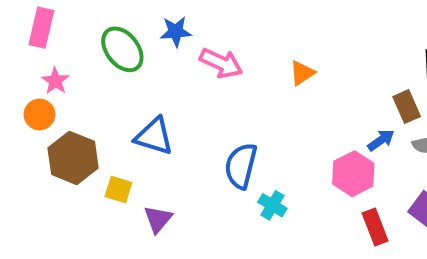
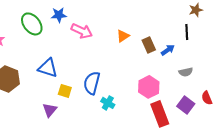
brown rectangle: (407, 107) -> (149, 45), moved
blue arrow: (381, 140) -> (168, 50), moved
yellow square: (118, 190) -> (65, 91), moved
red rectangle: (375, 227) -> (160, 114), size x1.4

